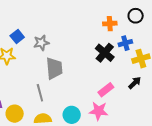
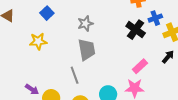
blue square: (17, 36) -> (47, 13), moved
gray star: (41, 43) -> (85, 23), moved

